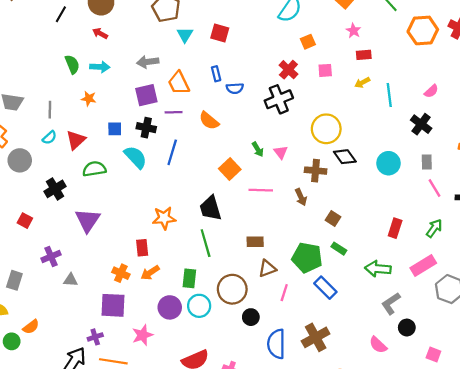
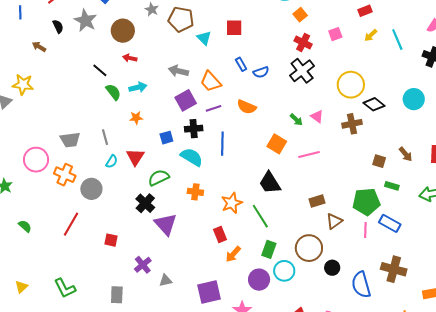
black line: (61, 14) -> (100, 70), moved, turned -63
orange square: (308, 42) -> (300, 15), moved
gray arrow: (148, 62) -> (178, 71), turned 36
black cross: (55, 189) -> (145, 203), moved
brown arrow: (301, 197) -> (406, 154), moved
green line: (206, 243) -> (260, 216), moved
orange cross: (121, 273) -> (195, 192), moved
green rectangle: (189, 278) -> (269, 249), turned 30
pink line: (284, 293) -> (365, 230), moved
brown cross: (316, 337) -> (394, 269), turned -30

